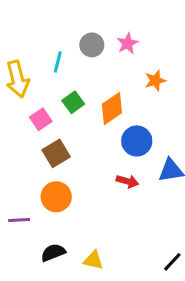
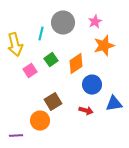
pink star: (127, 43) -> (95, 22), moved
gray circle: (92, 45) -> (63, 23), size x1.5
orange star: (155, 81) -> (104, 46), size x1.5
brown square: (56, 153) -> (53, 102), moved

